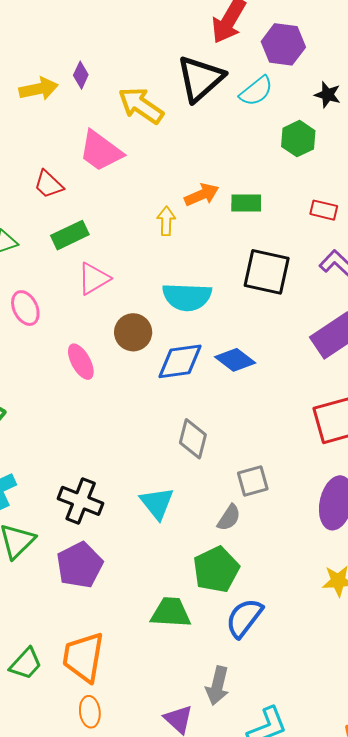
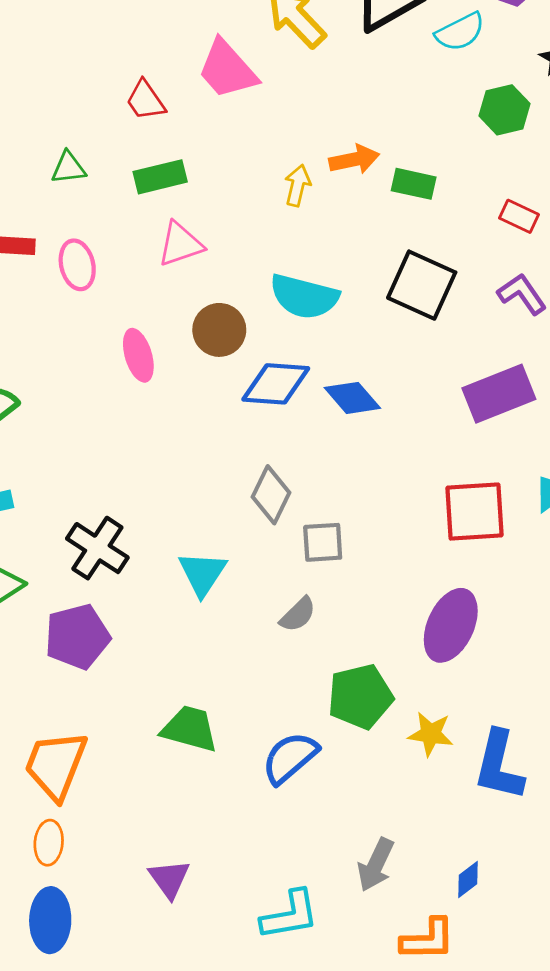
gray square: (253, 481) -> (323, 542), moved
green pentagon: (216, 570) -> (360, 697), moved
gray arrow: (217, 686) -> (376, 865), moved

